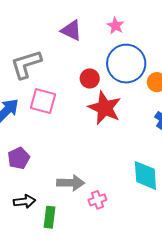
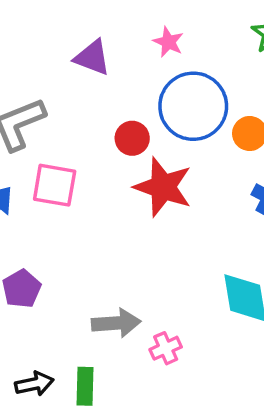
black arrow: (25, 201) -> (34, 384), moved

